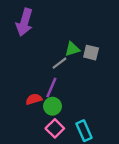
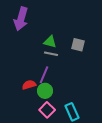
green triangle: (72, 49) -> (50, 42), moved, turned 32
gray line: (60, 63) -> (51, 54), turned 48

